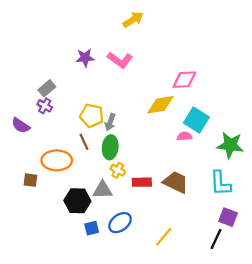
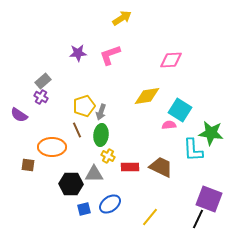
pink L-shape: (120, 60) -> (110, 55), turned 125
pink diamond: (184, 80) -> (171, 60), moved
yellow pentagon: (92, 116) -> (84, 106), turned -30
cyan L-shape: (220, 183) -> (193, 150), moved
purple square: (228, 217) -> (209, 199), size x1.5

